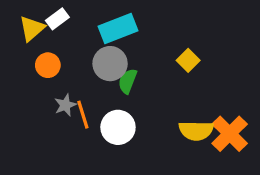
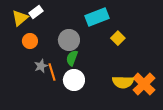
cyan rectangle: (118, 28) -> (97, 17), moved
green semicircle: (128, 81) -> (72, 58), moved

